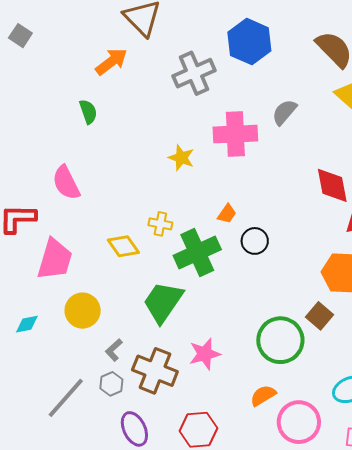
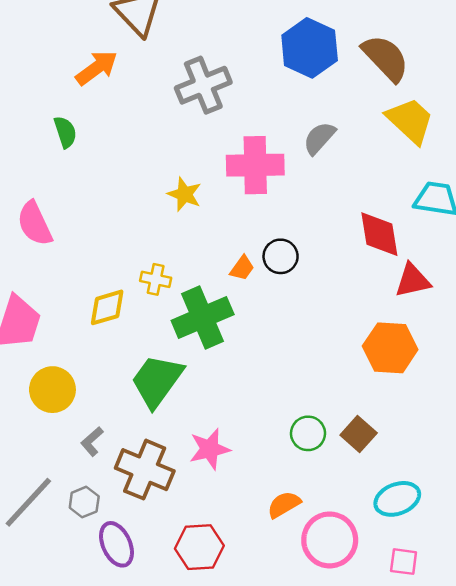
blue hexagon: (249, 42) -> (310, 48), moved
black circle: (255, 241) -> (281, 256), moved
yellow diamond: (123, 246) -> (107, 307), turned -72
brown square: (320, 316) -> (359, 434), moved
green circle: (280, 340) -> (308, 433), size x0.6
gray hexagon: (111, 384) -> (84, 502), moved

